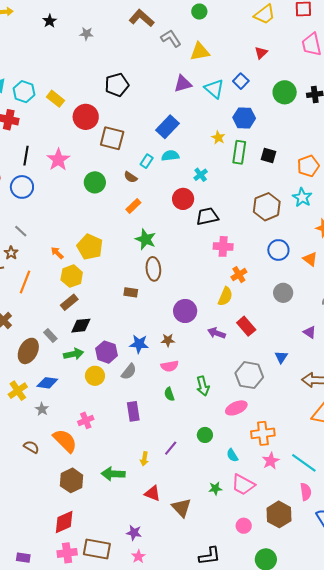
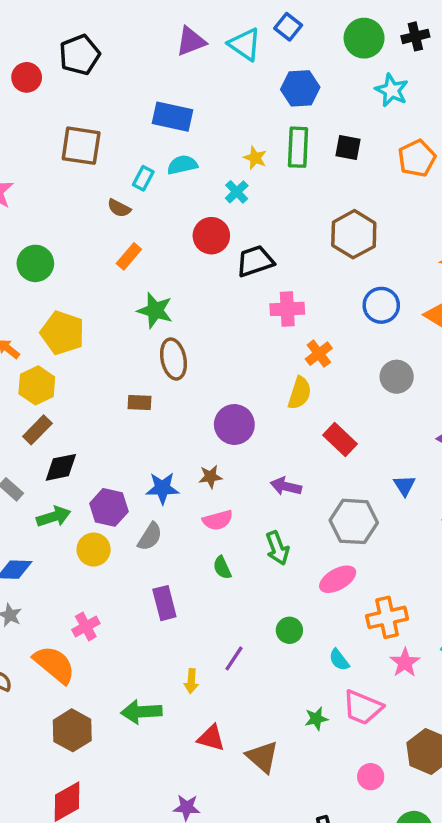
red circle: (86, 117) -> (27, 77), moved, size x0.7
blue rectangle: (167, 127) -> (172, 117), turned 65
yellow star: (218, 138) -> (255, 158), moved
green circle: (95, 182) -> (35, 263), moved
cyan star: (302, 197) -> (392, 90), moved
purple arrow: (217, 333) -> (286, 486), moved

